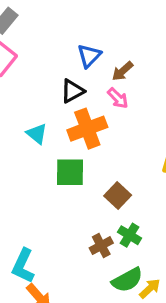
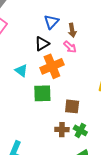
brown arrow: (122, 71) -> (72, 30), turned -56
brown square: (118, 195) -> (72, 106), turned -35
brown cross: (101, 246) -> (62, 130), moved, turned 32

